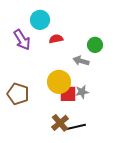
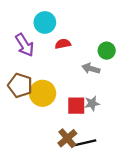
yellow circle: (59, 82) -> (43, 93), moved
brown pentagon: (18, 94) -> (20, 85), moved

